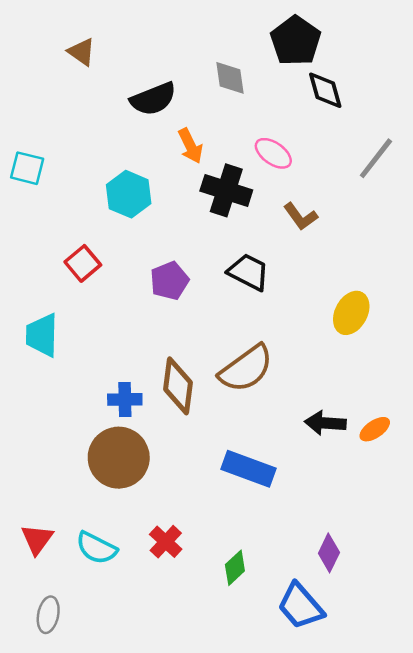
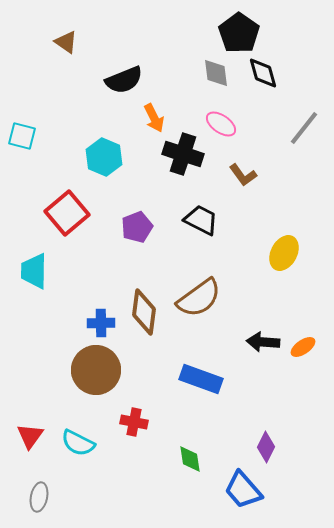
gray diamond: (230, 78) -> (216, 73), moved
red square: (83, 263) -> (67, 213), size x1.5
red cross: (166, 542) -> (134, 422), moved, turned -32
green diamond: (235, 568) -> (190, 459), turned -56

